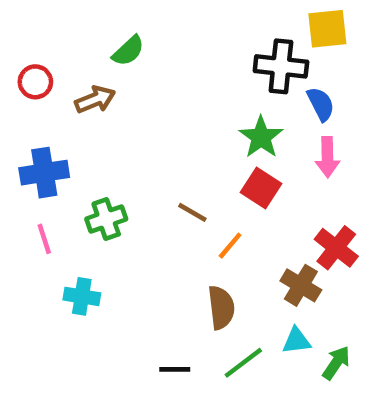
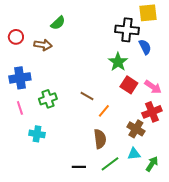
brown arrow: (95, 100) -> (43, 45), turned 30
pink arrow: (327, 157) -> (153, 87), moved, turned -54
red square: (261, 188) -> (129, 85), moved
red cross: (336, 248) -> (152, 112), turned 30

